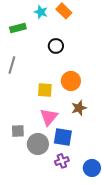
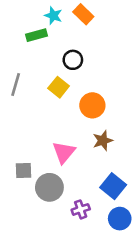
green rectangle: (18, 28) -> (36, 35), moved
yellow square: (45, 90) -> (59, 87), moved, turned 35
blue square: (63, 137) -> (113, 186), moved, turned 30

